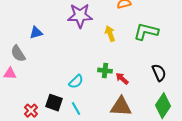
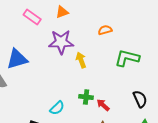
blue triangle: (36, 33) -> (17, 59), size x1.6
yellow arrow: (110, 34) -> (81, 60), moved

